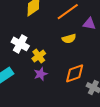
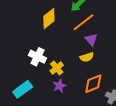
purple triangle: (89, 24) -> (91, 40), moved, turned 40
yellow semicircle: (69, 39) -> (87, 57), moved

